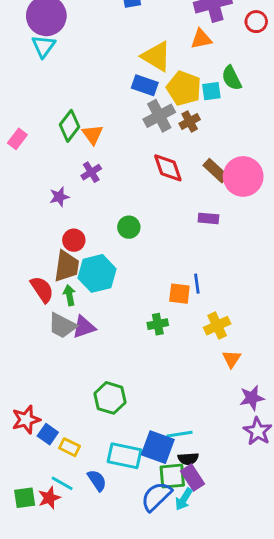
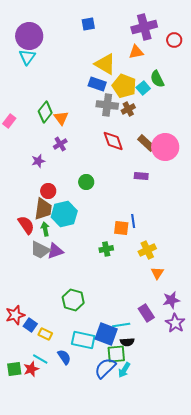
cyan square: (211, 91) -> (143, 88), turned -32
gray cross: (159, 116) -> (107, 105), turned 35
purple rectangle: (193, 478) -> (146, 313), moved

